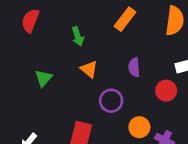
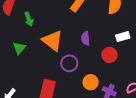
green arrow: (78, 36) -> (29, 19), moved
orange triangle: (89, 69) -> (52, 41), size x1.6

